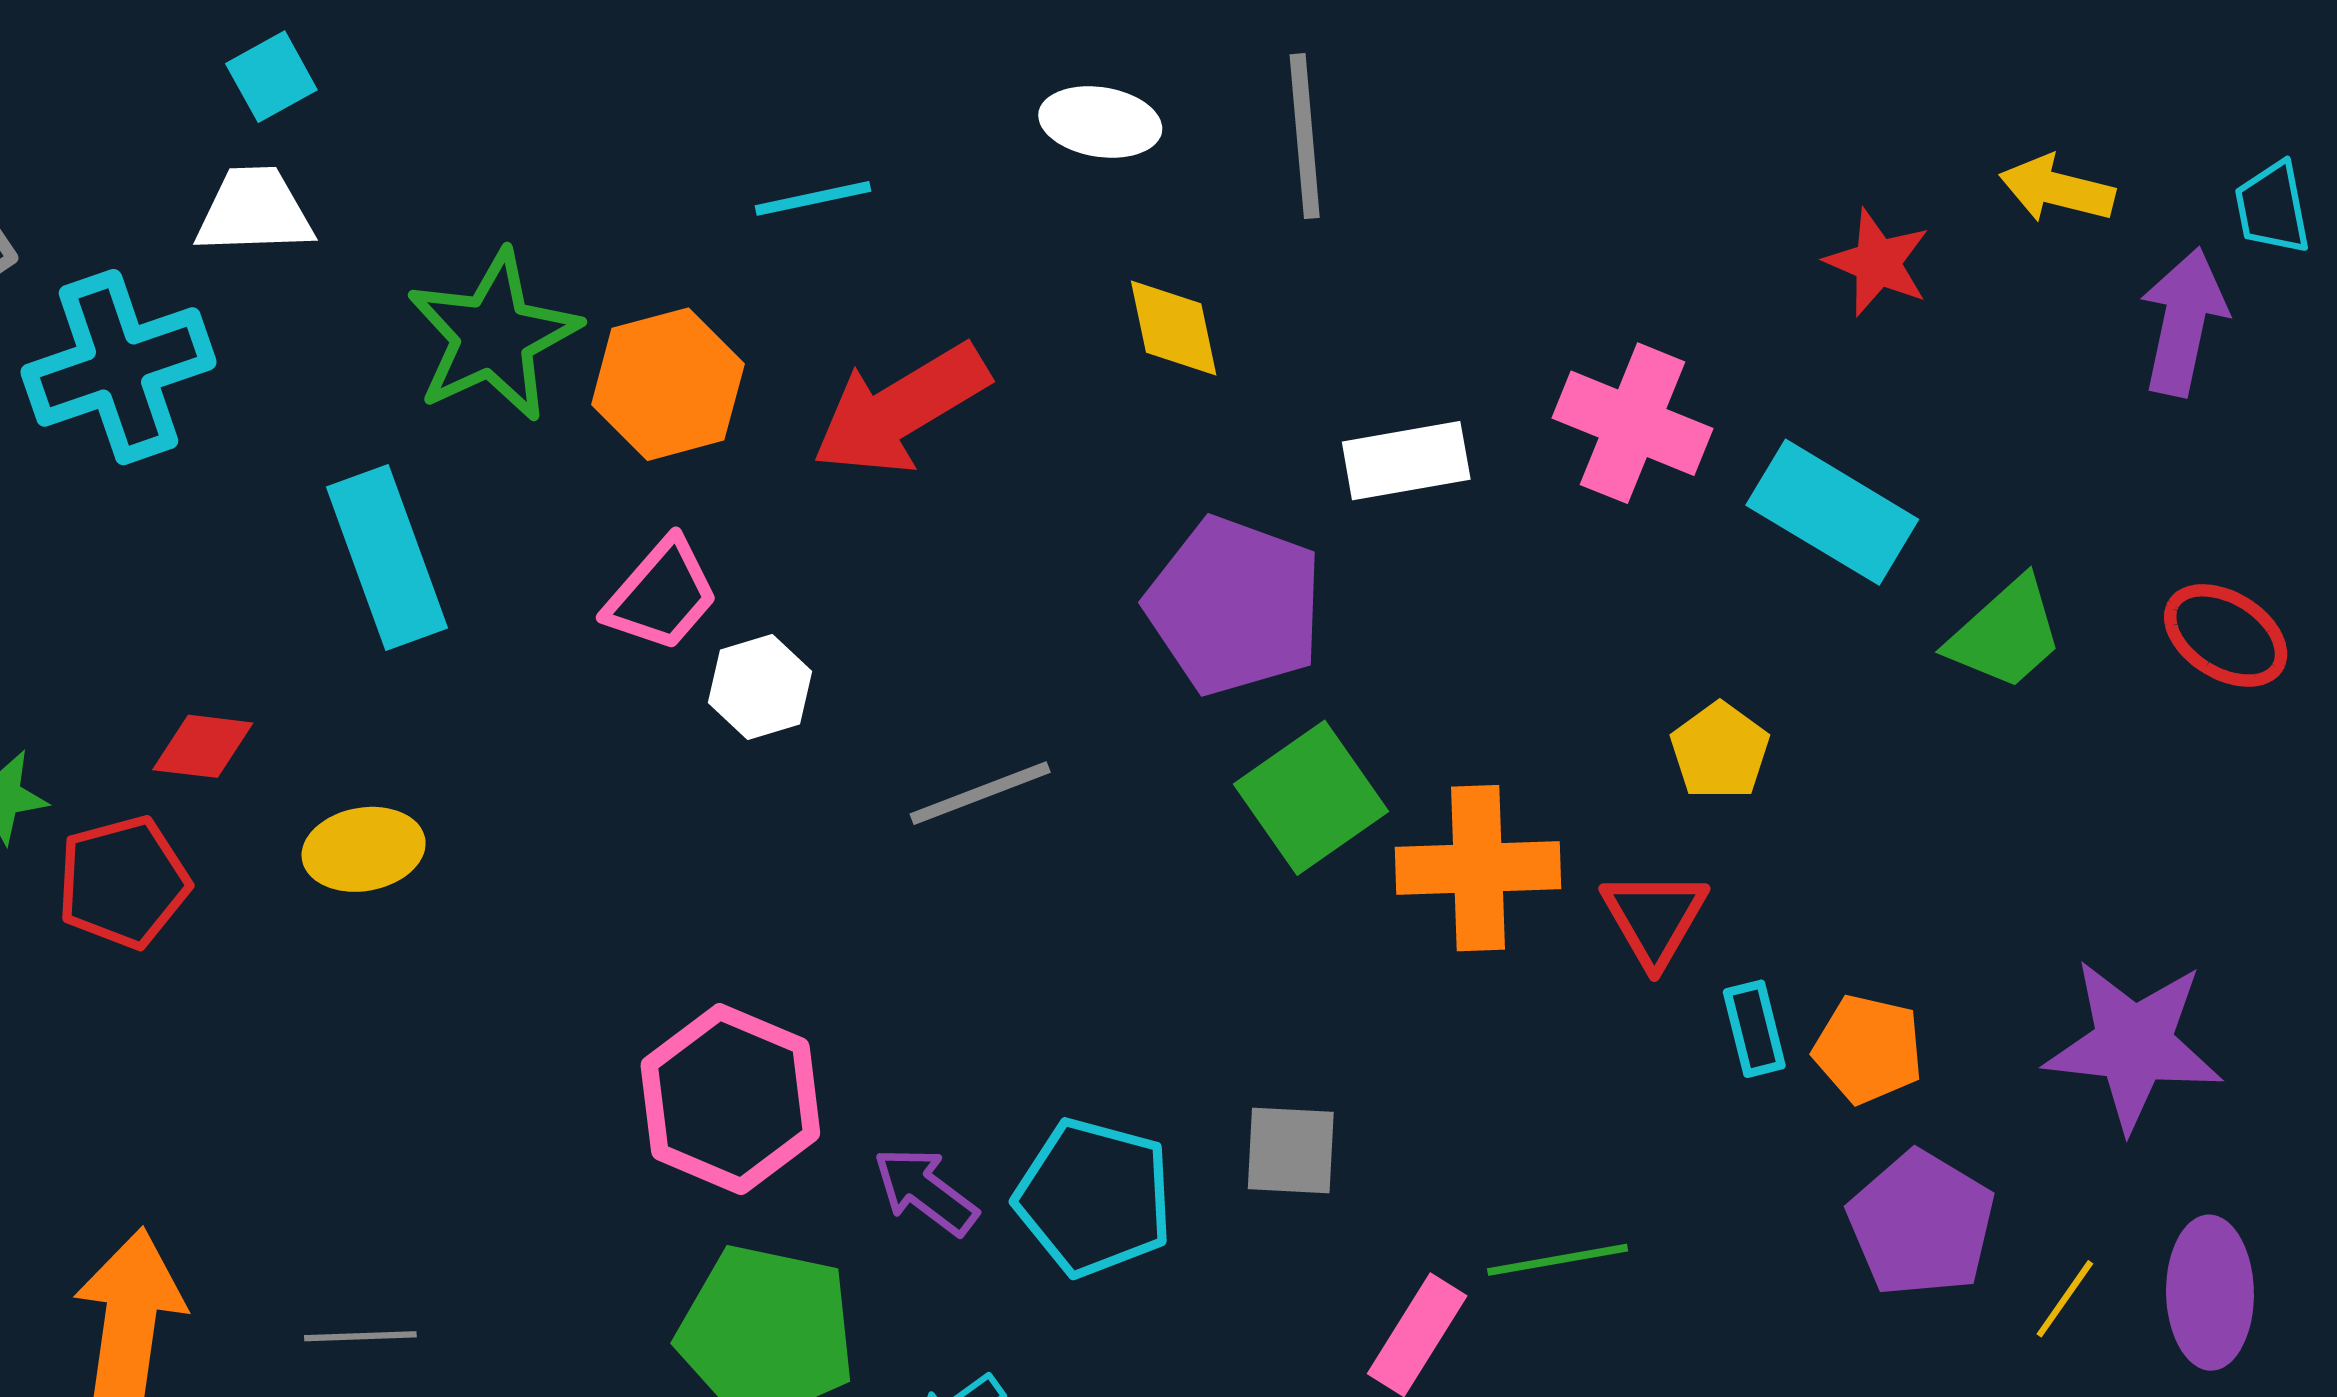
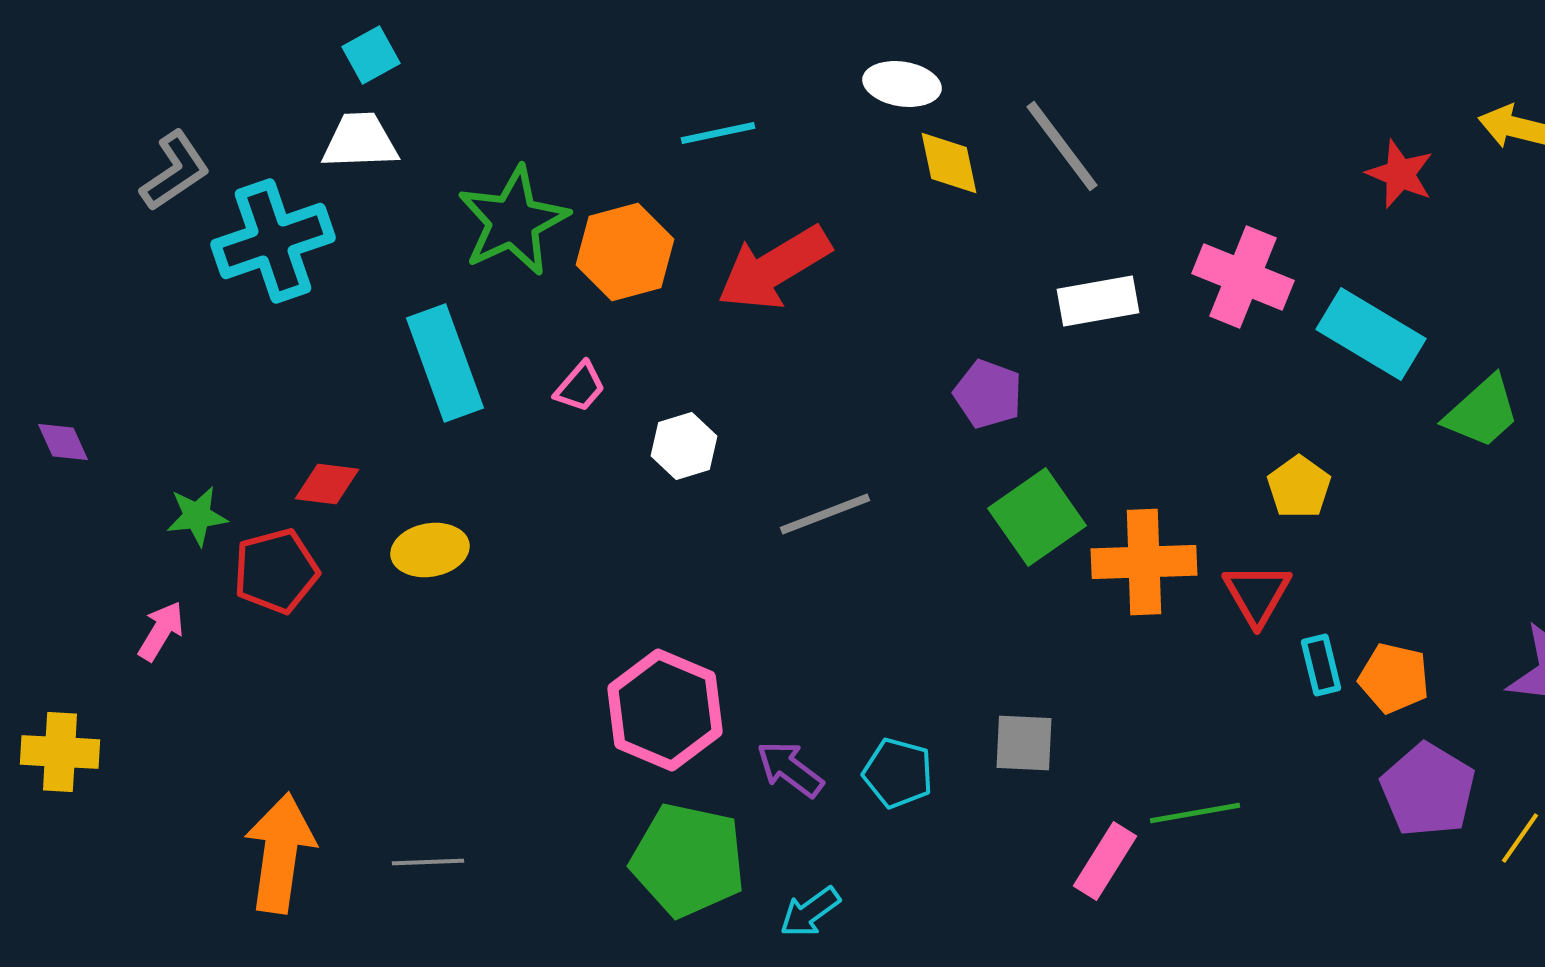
gray line: (1305, 136) -> (1062, 146), moved, turned -32
yellow diamond: (1174, 328) -> (949, 163), moved
pink trapezoid: (662, 595) -> (580, 387), moved, size x0.7
purple pentagon: (1234, 606) -> (988, 394), size x0.6
cyan pentagon: (1094, 1197) -> (898, 773), size x0.7

